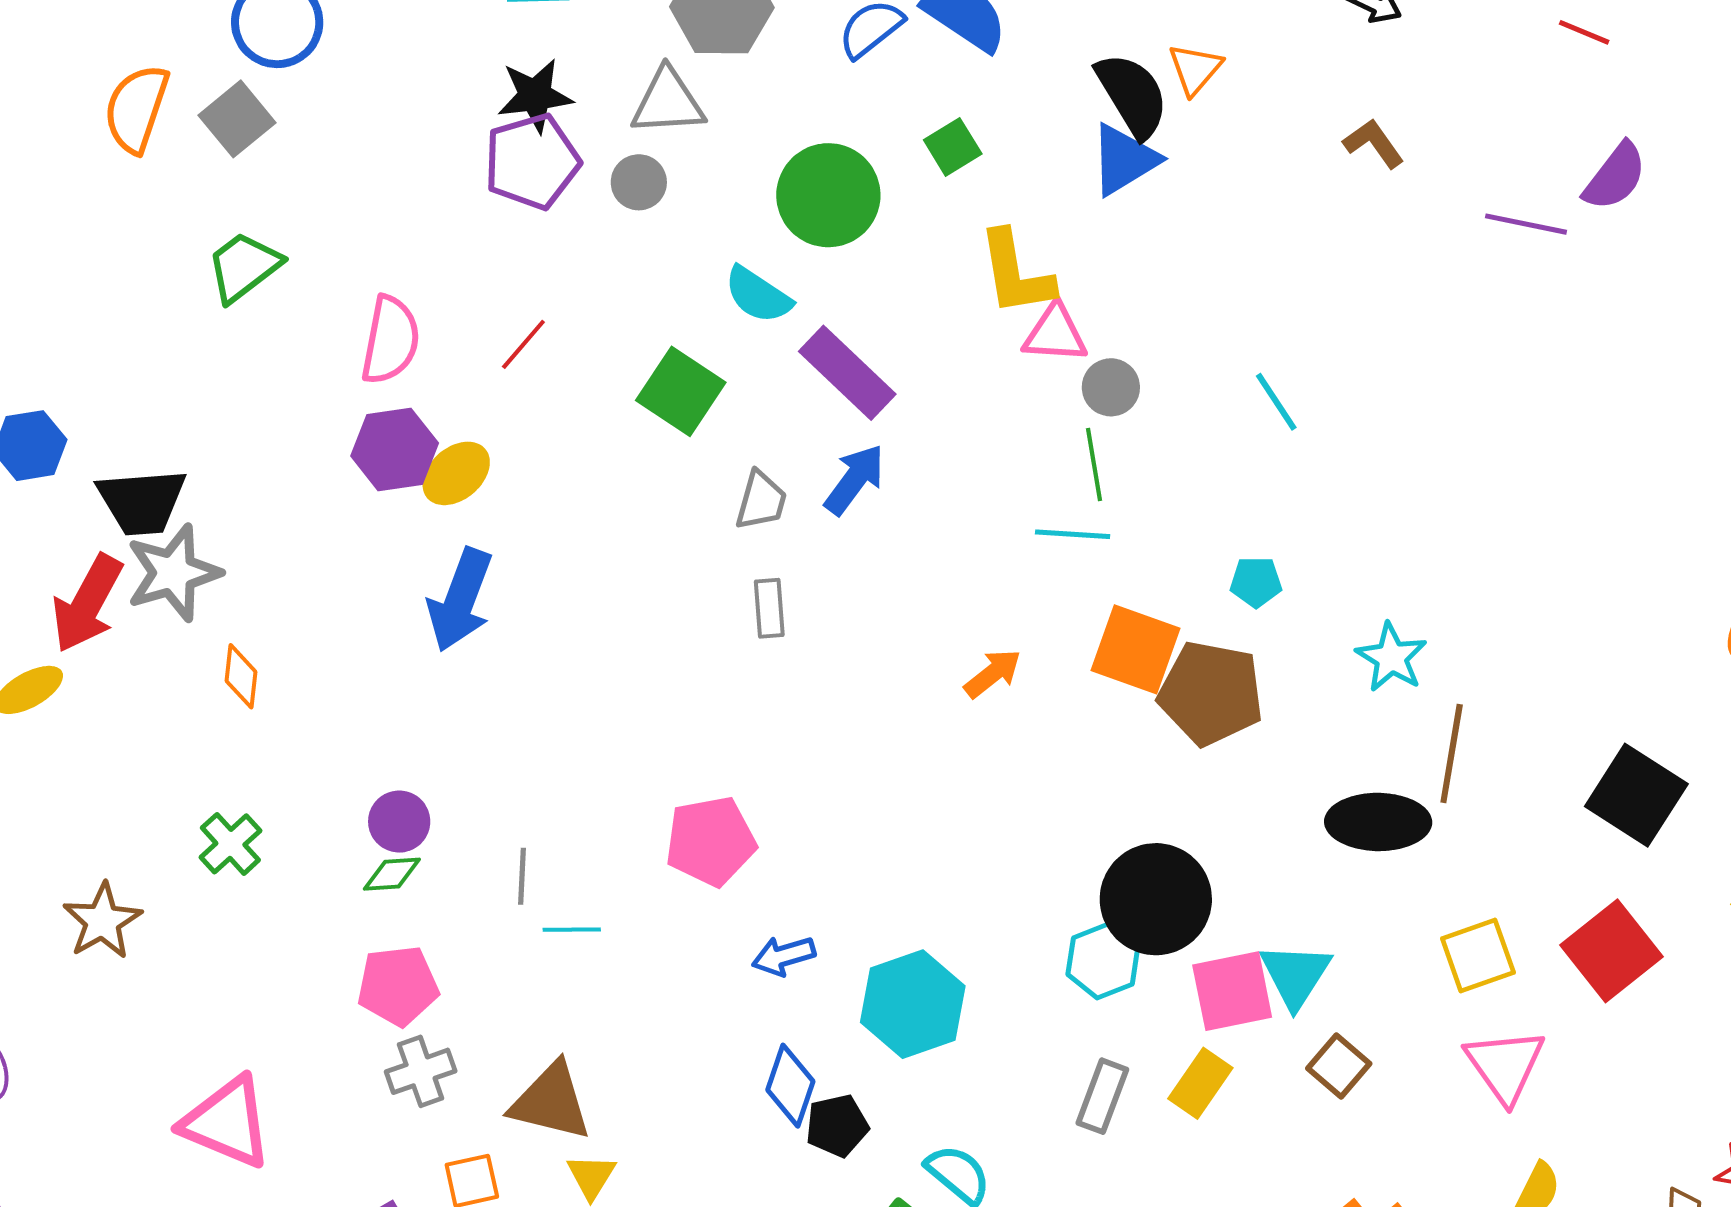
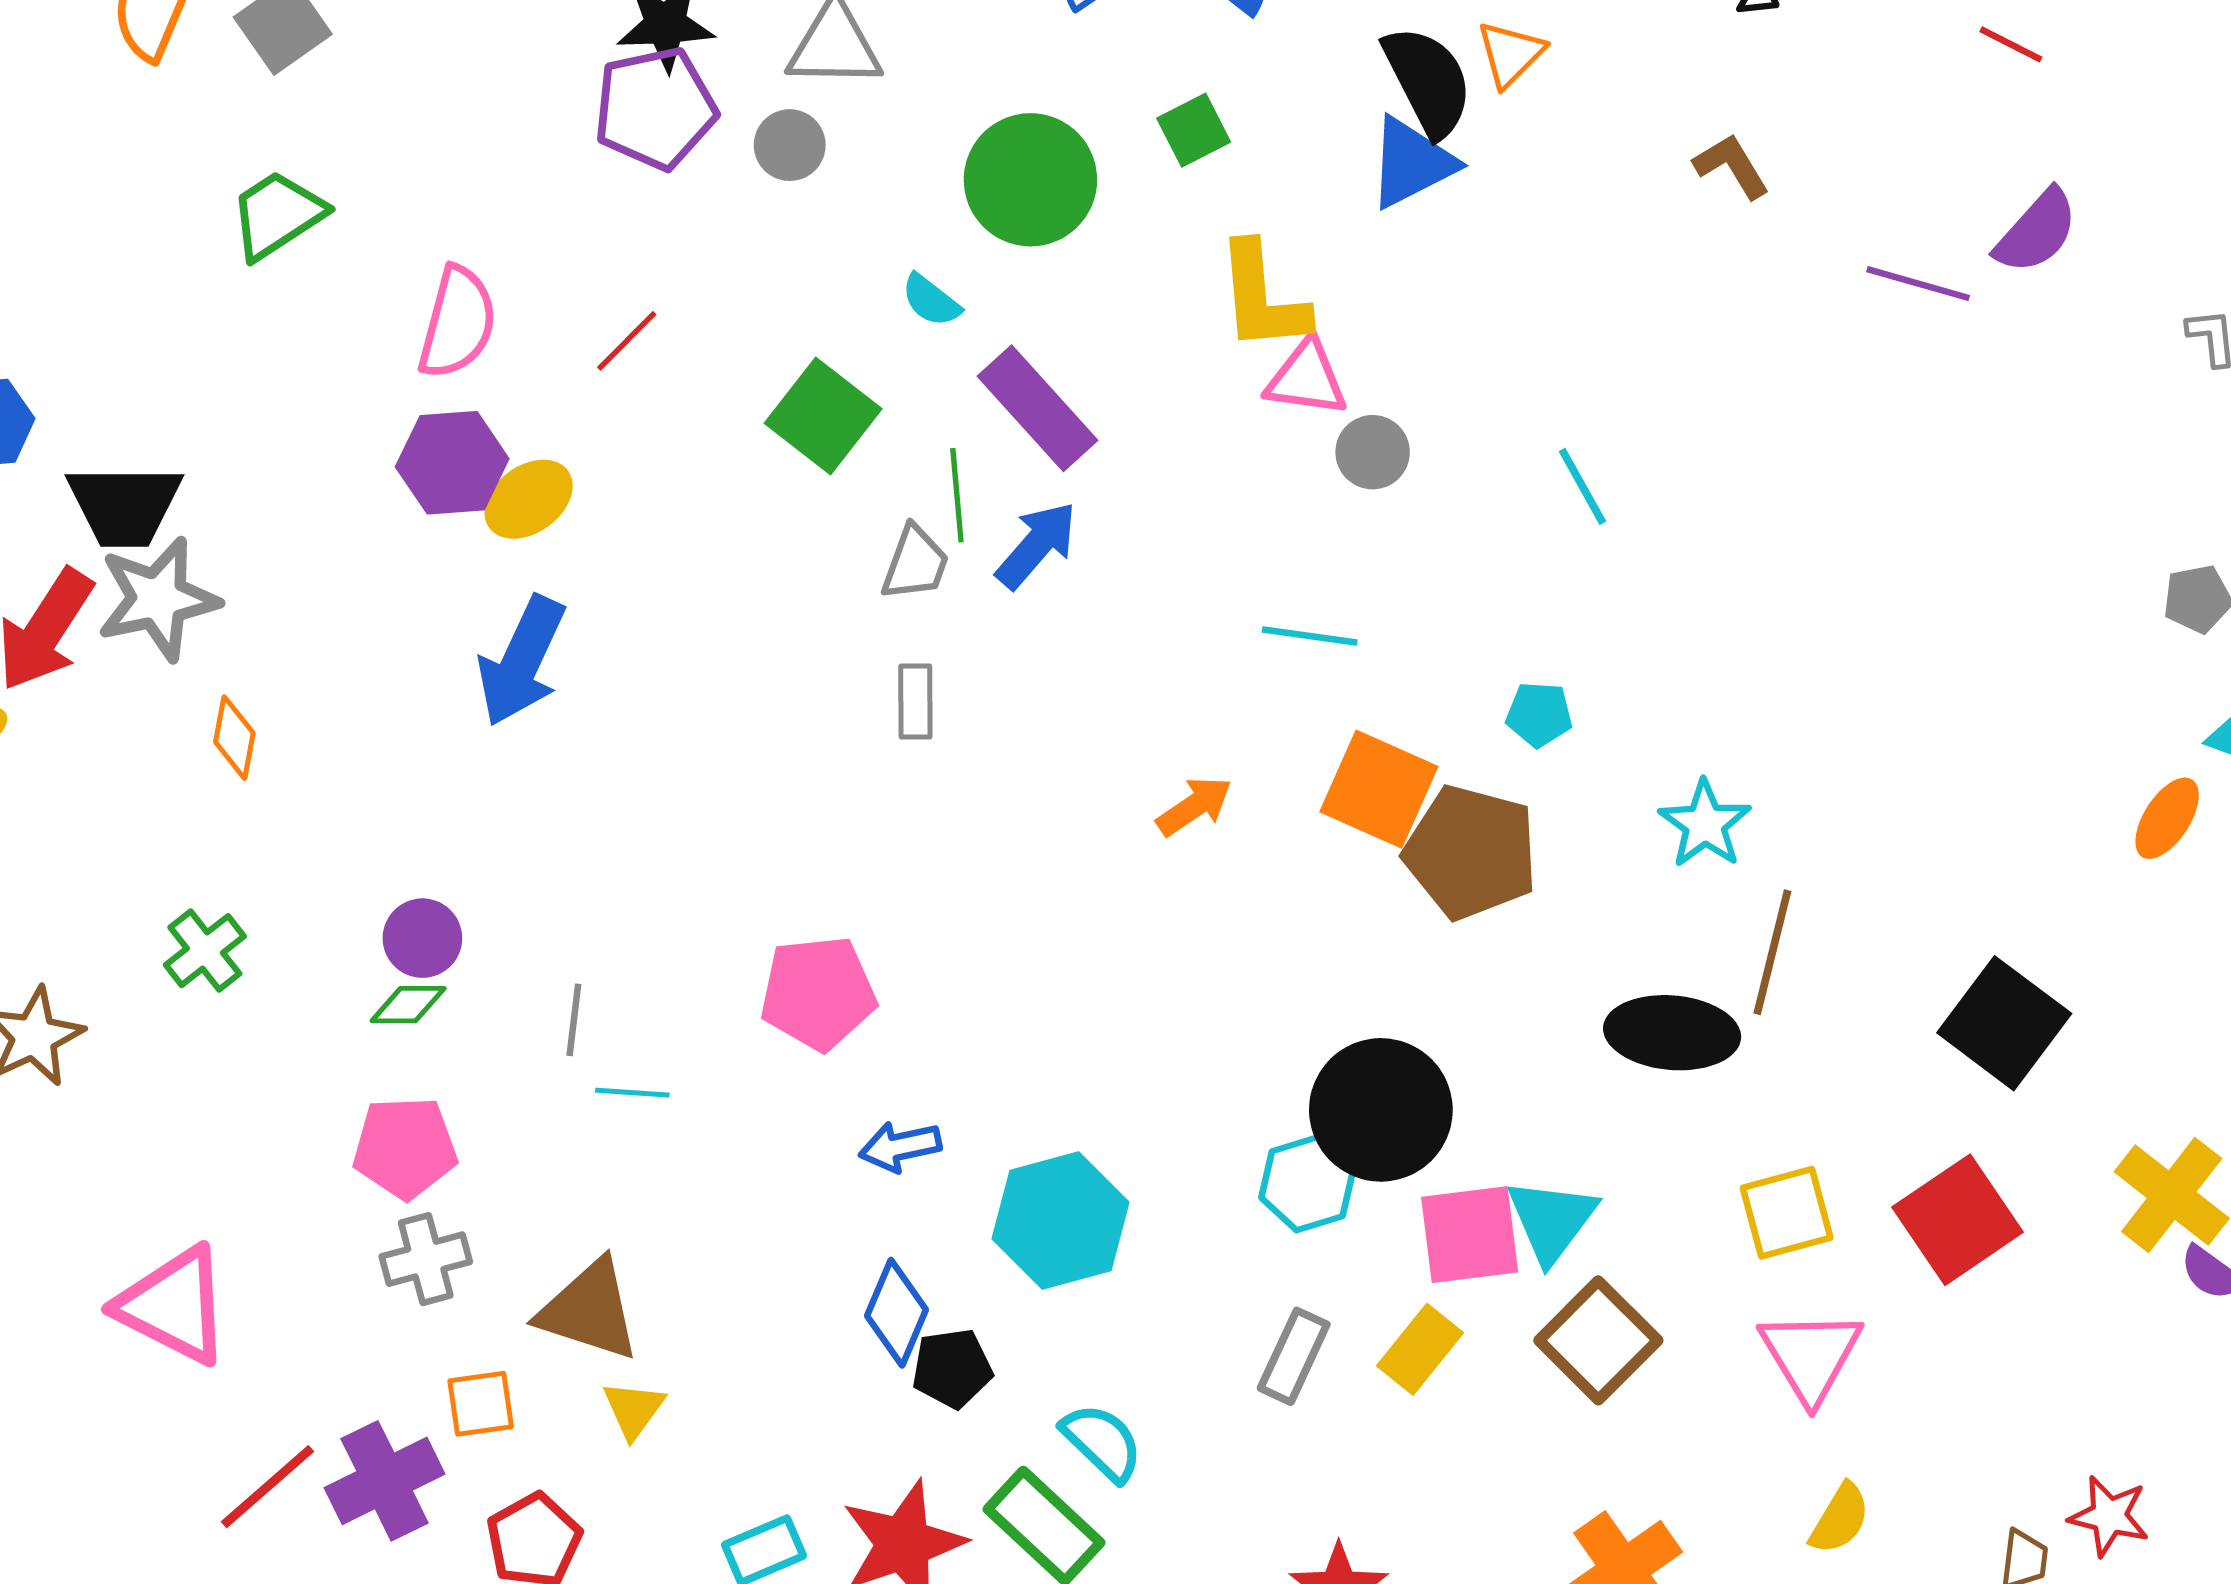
cyan semicircle: (758, 295) -> (931, 300), size x0.7
green line: (1094, 464) -> (957, 495), moved
brown square: (1339, 1066) -> (1598, 1340), size x1.5

